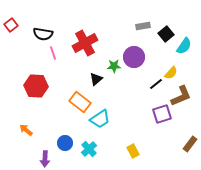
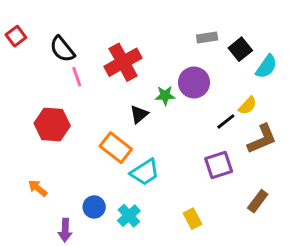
black semicircle: (43, 34) -> (62, 49), turned 42
purple square: (162, 114) -> (219, 165), moved
brown rectangle: (190, 144) -> (258, 201), moved

